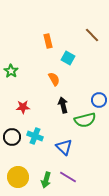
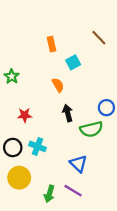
cyan square: (68, 58) -> (73, 62), turned 32
blue triangle: (64, 147) -> (78, 164), moved
yellow circle: (18, 177) -> (19, 178), moved

